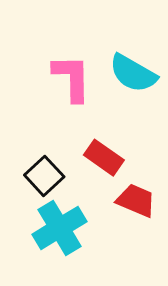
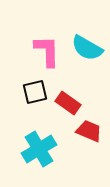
black square: (44, 176) -> (35, 92), moved, turned 30

